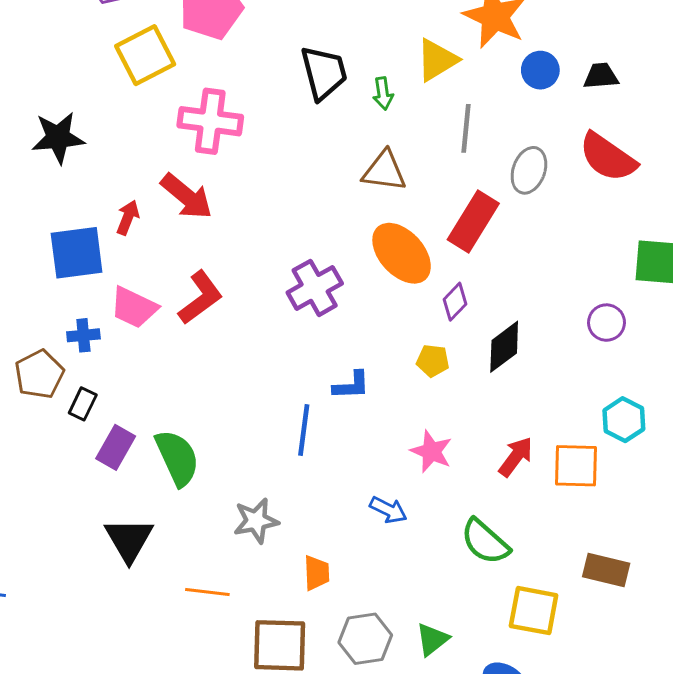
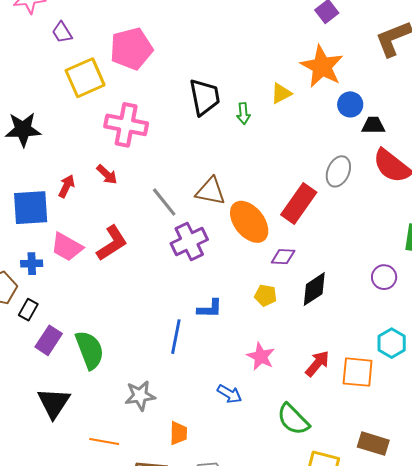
yellow triangle: (437, 60) -> (281, 93), size x0.7
black trapezoid: (601, 76) -> (373, 125), moved
gray line: (466, 128) -> (164, 202), moved, turned -48
brown triangle: (384, 171) -> (211, 191), moved
red arrow: (186, 196) -> (107, 174), size x0.6
purple diamond: (455, 302) -> (283, 257), turned 45

